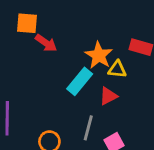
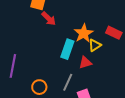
yellow triangle: (117, 69) -> (95, 45), turned -48
cyan rectangle: (80, 81) -> (67, 49), turned -30

